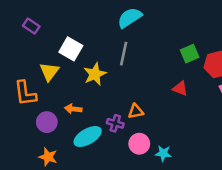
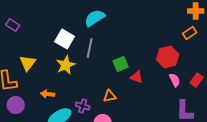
white square: (71, 49) -> (65, 39), moved
green square: (190, 54) -> (121, 64), moved
orange triangle: (136, 111) -> (110, 96), moved
purple circle: (47, 122) -> (16, 105), moved

